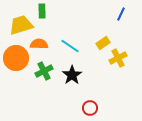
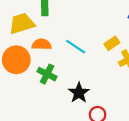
green cross: (44, 71) -> (47, 74), turned -36
black star: (72, 75) -> (79, 93), moved

